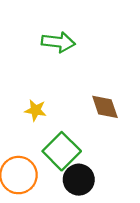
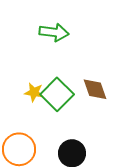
green square: (62, 151) -> (57, 94), moved

